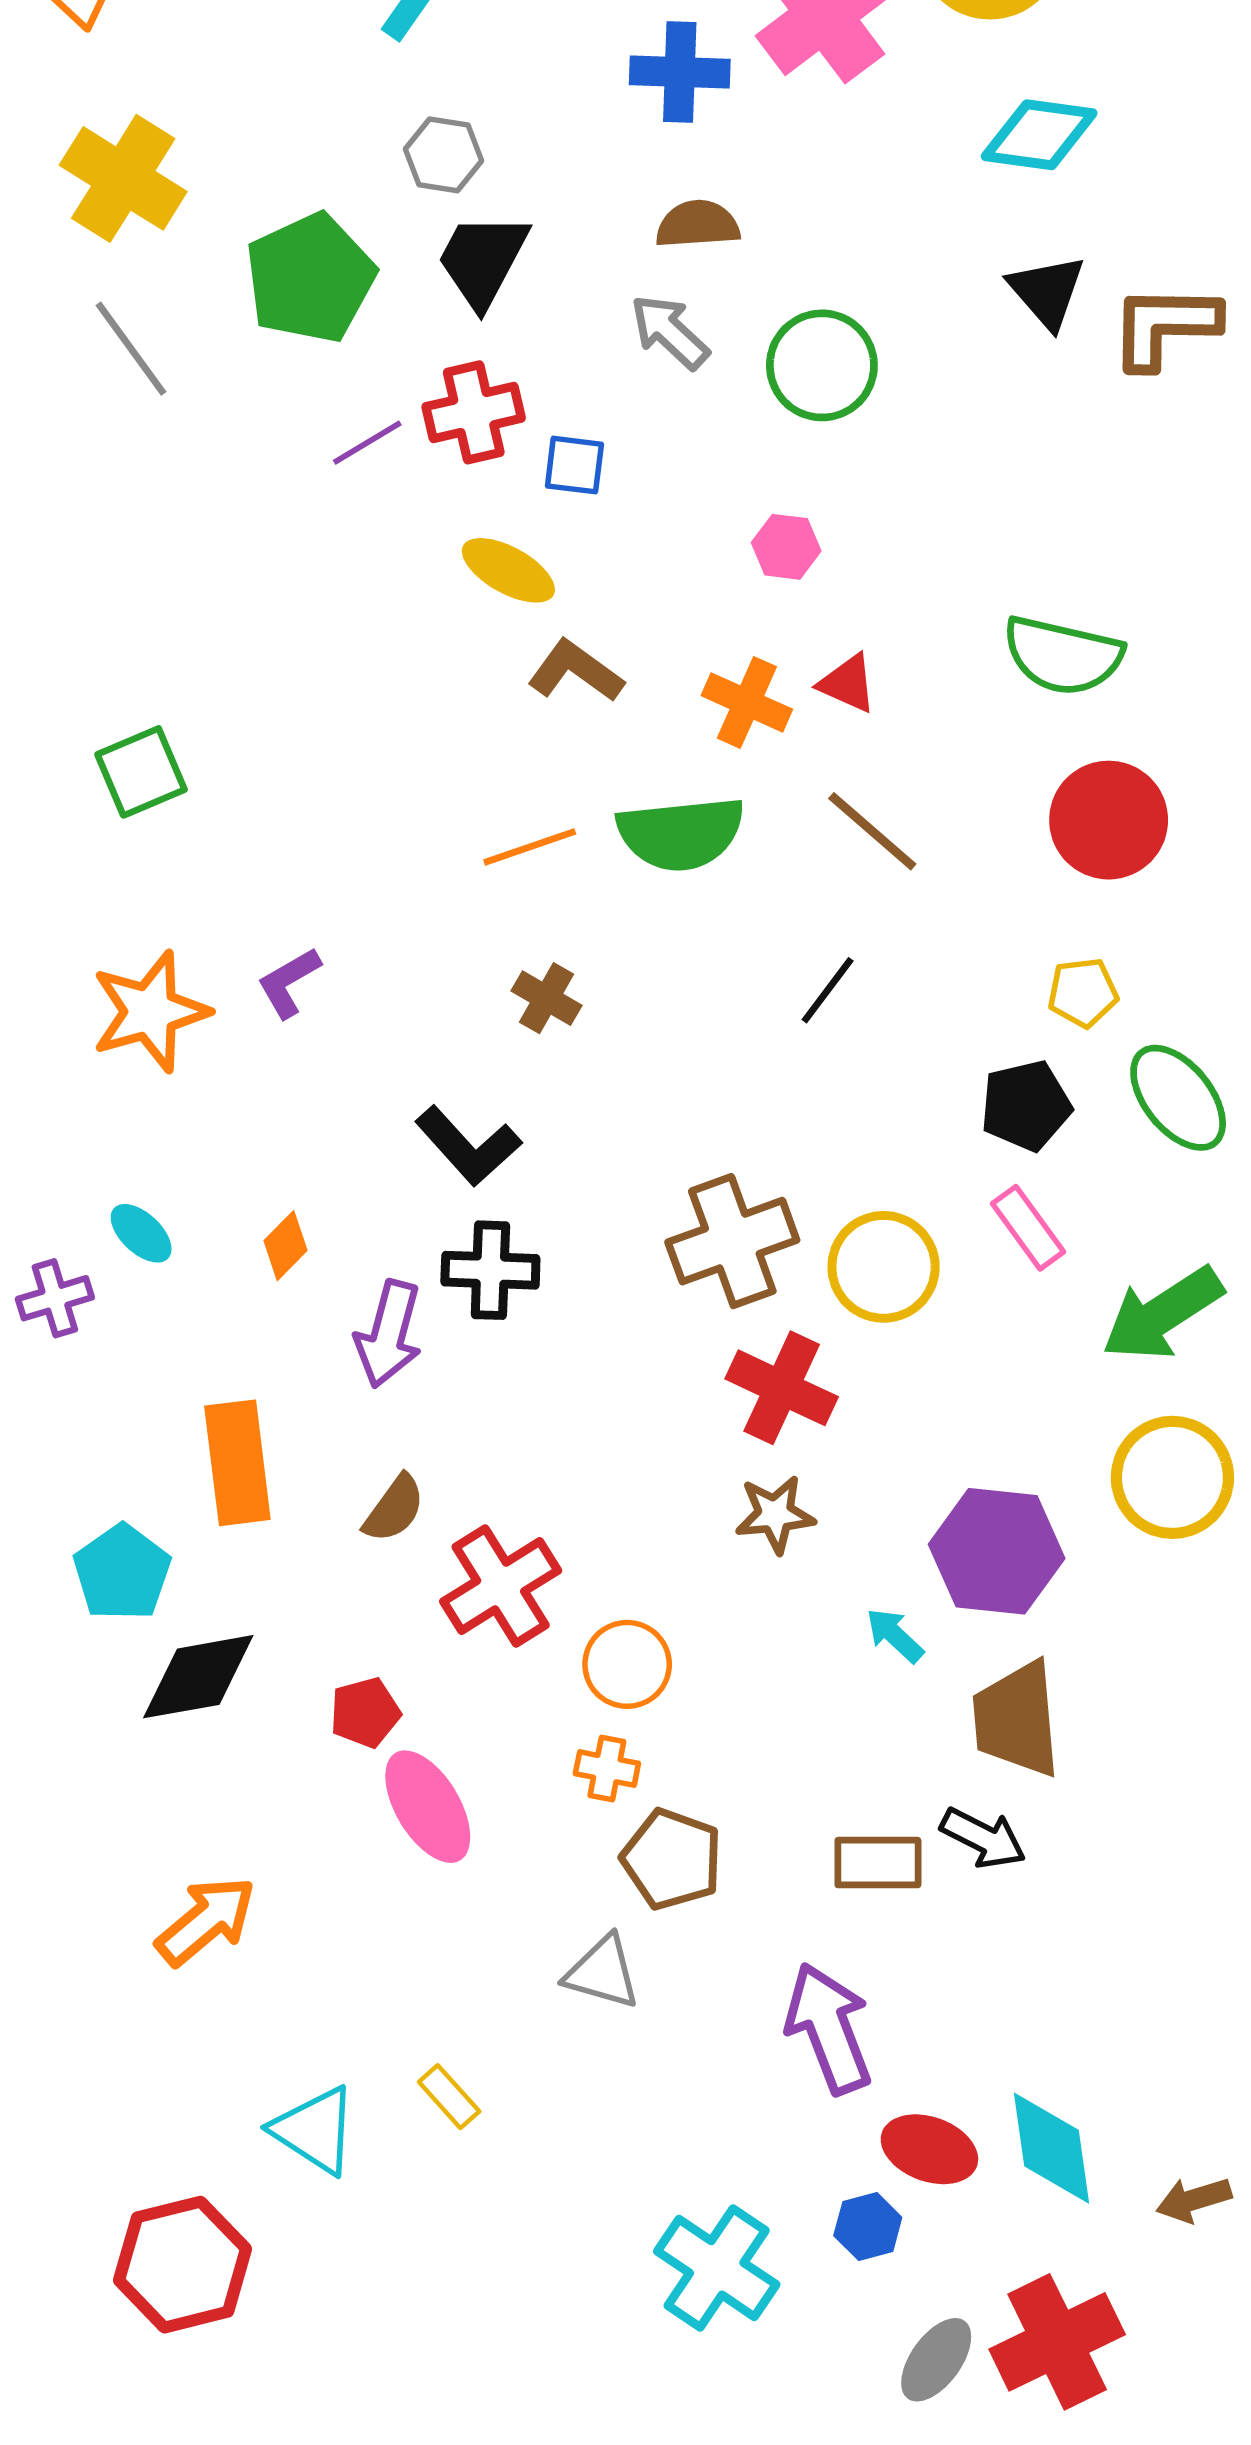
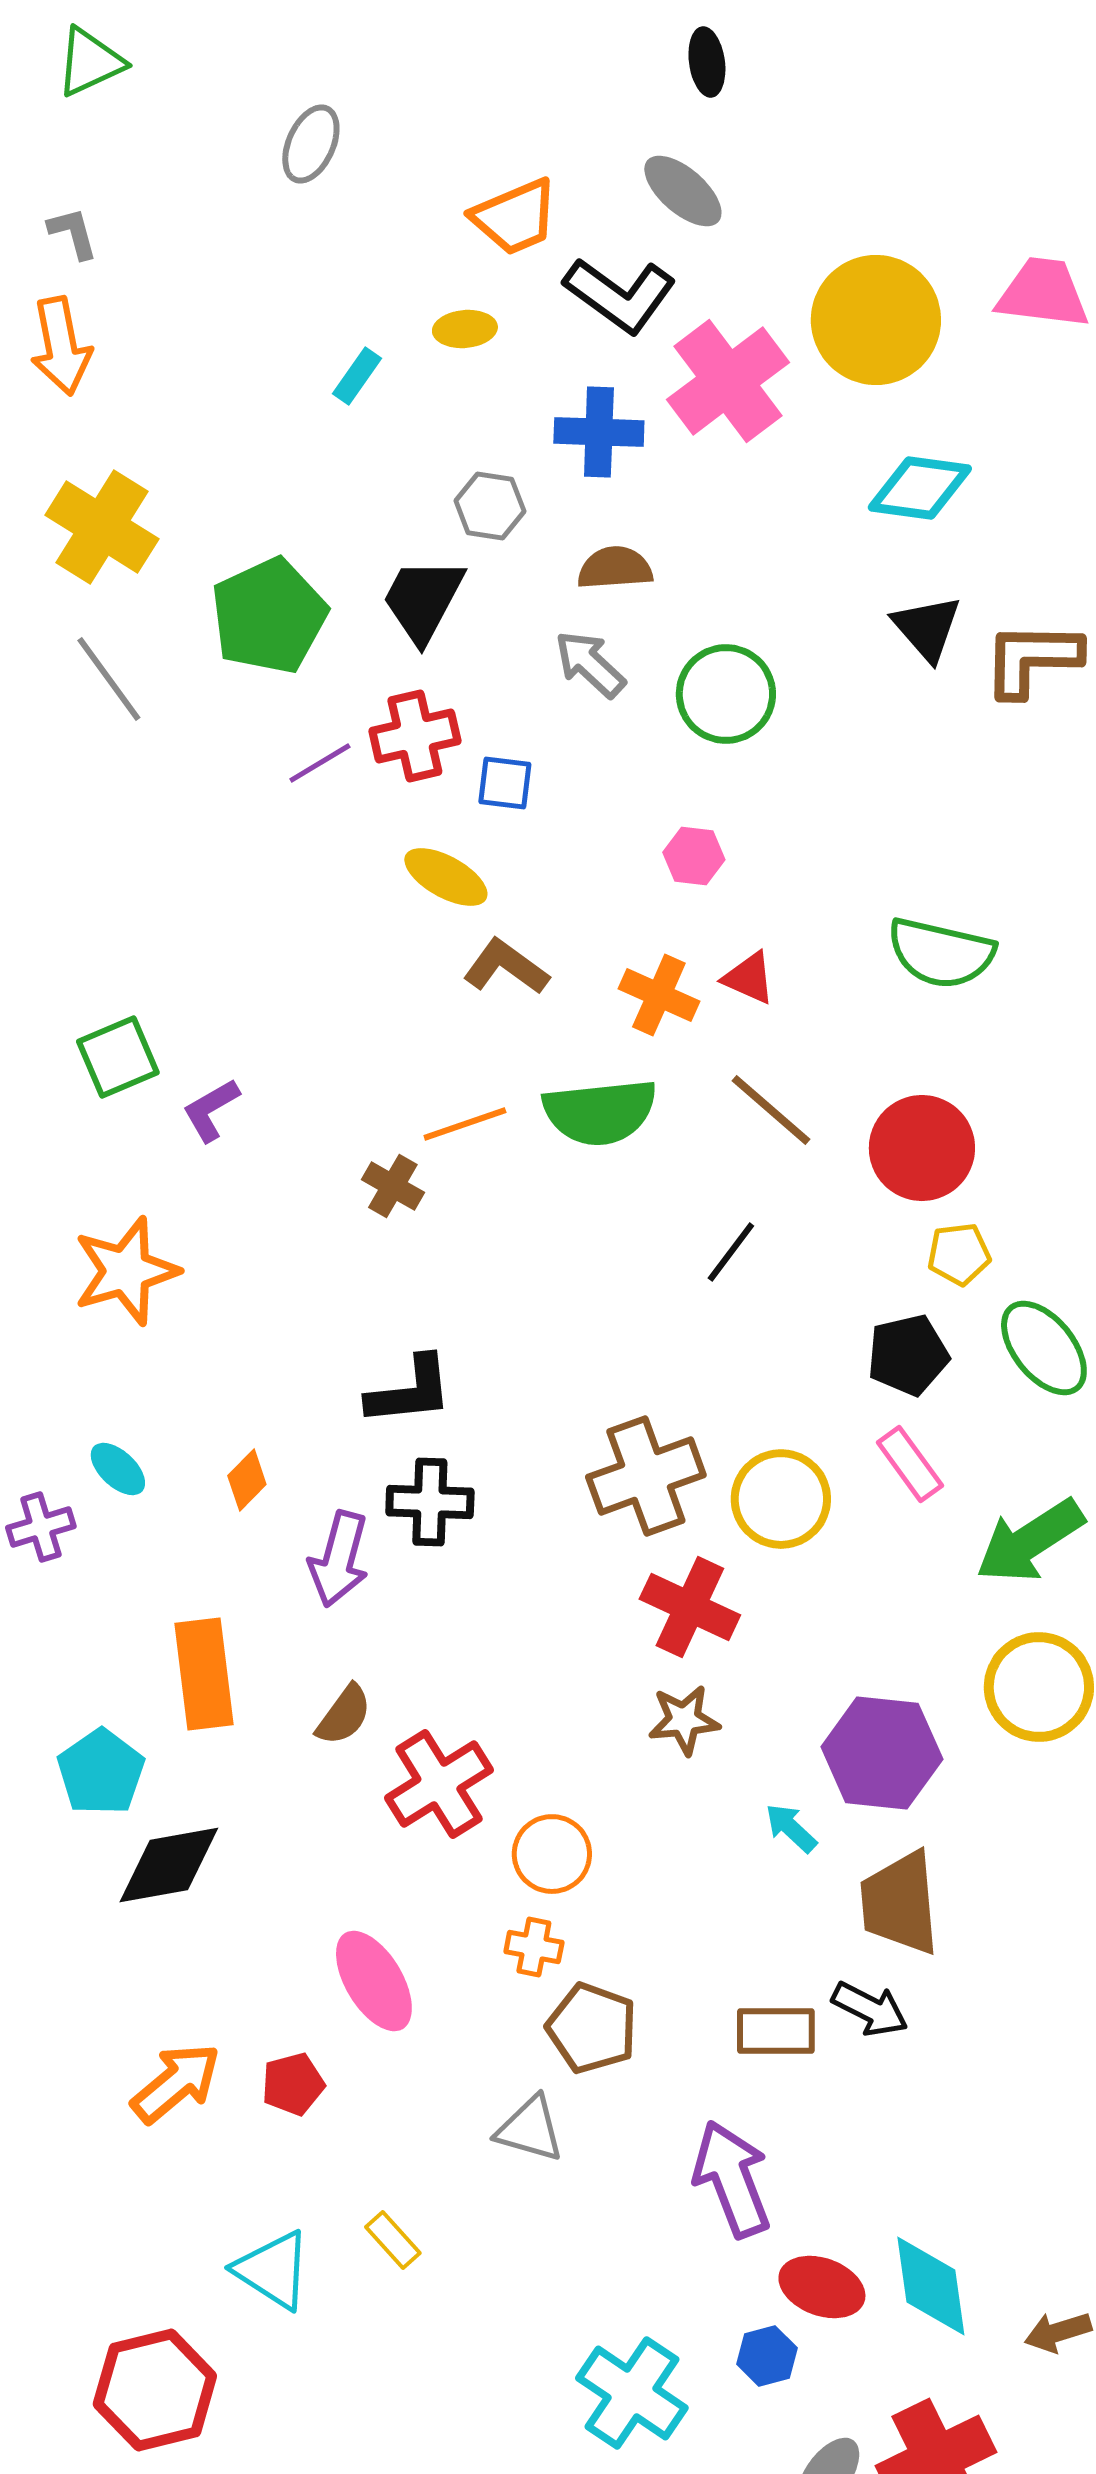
gray hexagon: (443, 155) -> (490, 506), moved
red circle: (1109, 820) -> (922, 1148), moved
purple L-shape: (289, 982) -> (211, 1110), moved
brown cross: (546, 998) -> (393, 1186), moved
black L-shape: (468, 1146) -> (410, 1391), turned -54
red pentagon: (365, 1713) -> (293, 2084), moved

